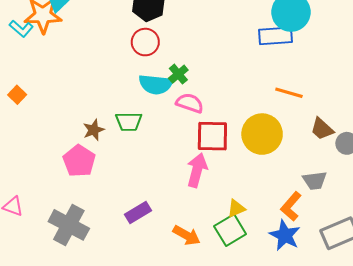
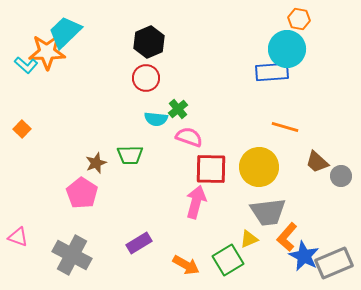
cyan semicircle: (156, 84) -> (156, 119), size x0.7
gray trapezoid: (315, 181) -> (268, 212), moved, size x1.5
yellow triangle: (236, 208) -> (249, 239), moved
blue star: (285, 235) -> (304, 256), moved

